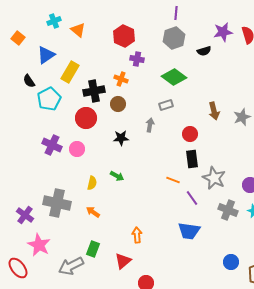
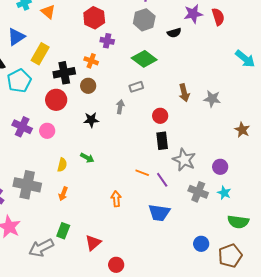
gray star: (242, 117) -> (212, 99), turned 30
orange line: (173, 180) -> (142, 173), moved
orange arrow: (93, 212) -> (63, 194), turned -104
orange arrow: (137, 235) -> (116, 199), moved

